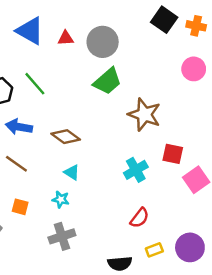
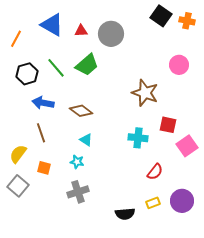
pink circle: (194, 69) -> (179, 65), moved
green trapezoid: (107, 81) -> (87, 65), moved
brown line: (16, 164) -> (41, 133), turned 36
cyan cross: (136, 170) -> (138, 138), turned 36
red semicircle: (139, 218) -> (155, 172), moved

